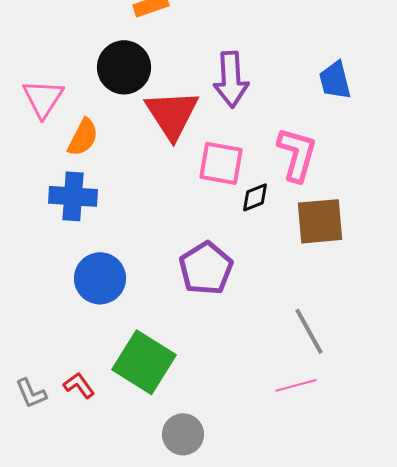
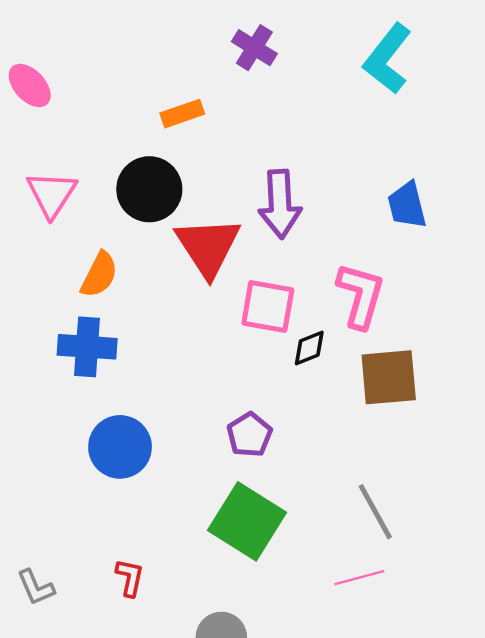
pink triangle: (43, 98) -> (52, 194), moved
purple pentagon: (206, 268) -> (249, 435), size x0.7
green square: (144, 362) -> (247, 521), moved
red L-shape: (79, 385) -> (130, 578), moved, turned 48

